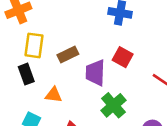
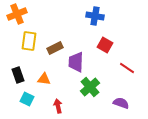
red square: (123, 57) -> (105, 45), moved
black rectangle: (26, 74) -> (18, 75), moved

